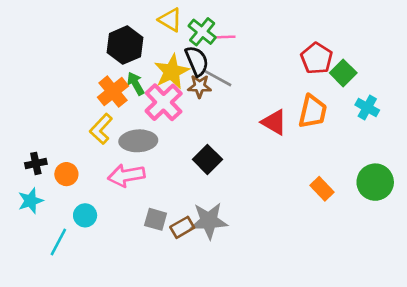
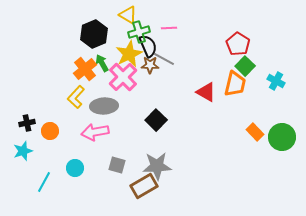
green cross: (202, 32) -> (139, 32), moved, turned 35
green square: (343, 73) -> (245, 66), moved
orange rectangle: (322, 189) -> (255, 132), moved
cyan circle: (85, 215) -> (75, 168), moved
brown rectangle: (182, 227) -> (144, 186), moved, size x1.5

